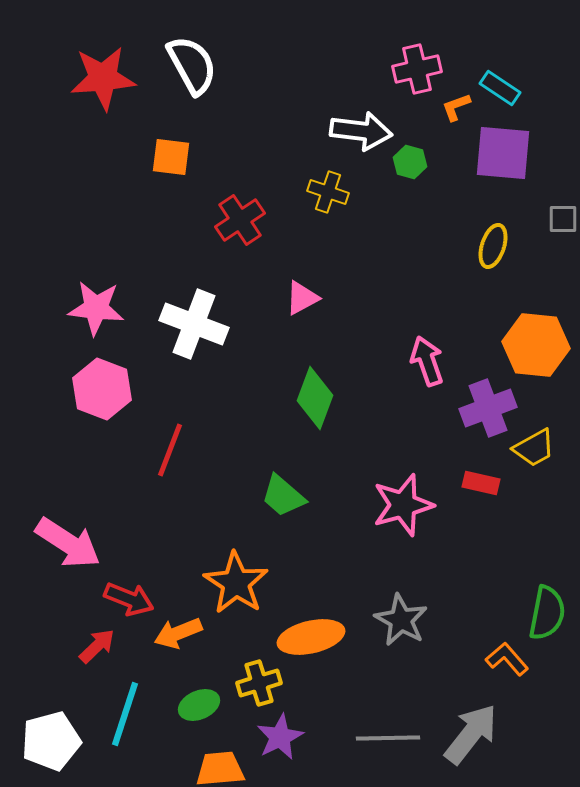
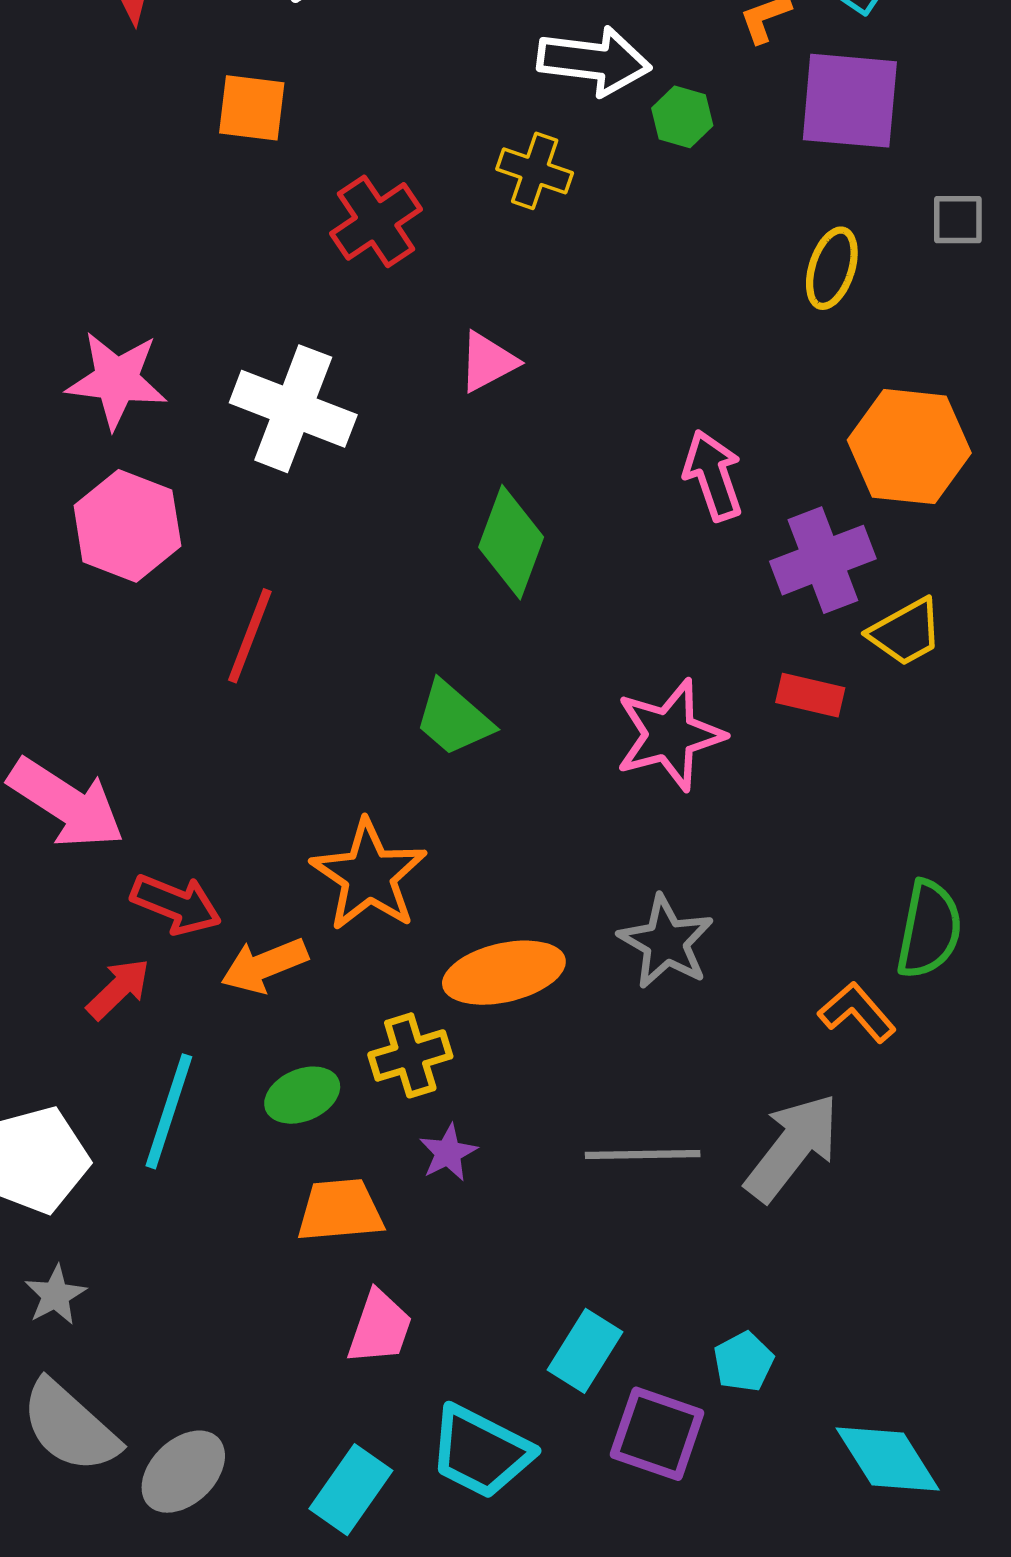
purple star: (280, 737) -> (448, 1153), size x0.7

